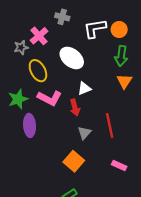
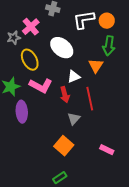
orange triangle: (124, 81) -> (96, 66), moved
red line: (110, 125) -> (90, 99), moved

